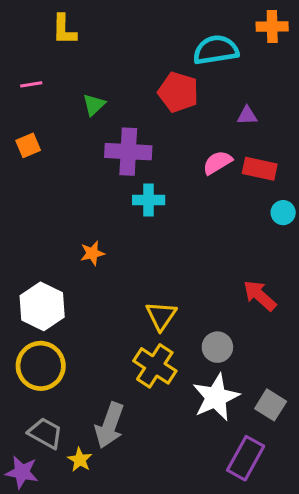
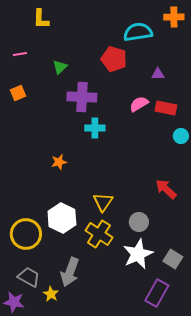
white hexagon: (42, 306) -> (62, 218), moved

